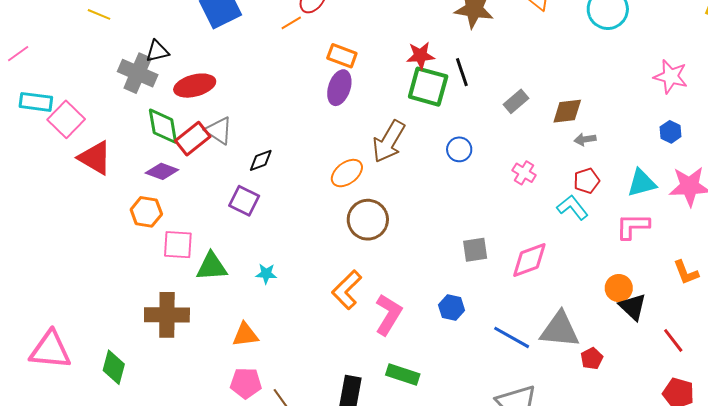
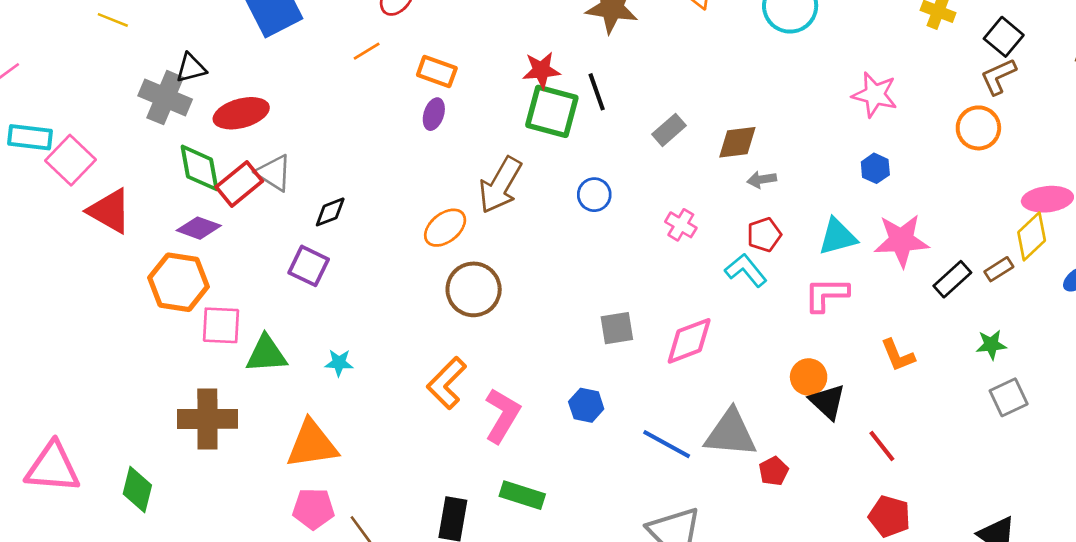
orange line: (291, 23) -> (367, 51), moved
purple ellipse: (339, 88) -> (434, 114), size x0.7
orange hexagon: (146, 212) -> (179, 282), size x1.4
orange triangle: (245, 335) -> (312, 444), size x1.5

